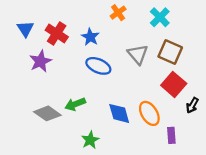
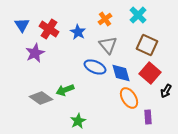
orange cross: (118, 13) -> (105, 19), moved
gray triangle: (138, 54) -> (108, 45), moved
blue ellipse: (98, 66) -> (95, 67), moved
blue diamond: (119, 113) -> (121, 73), moved

